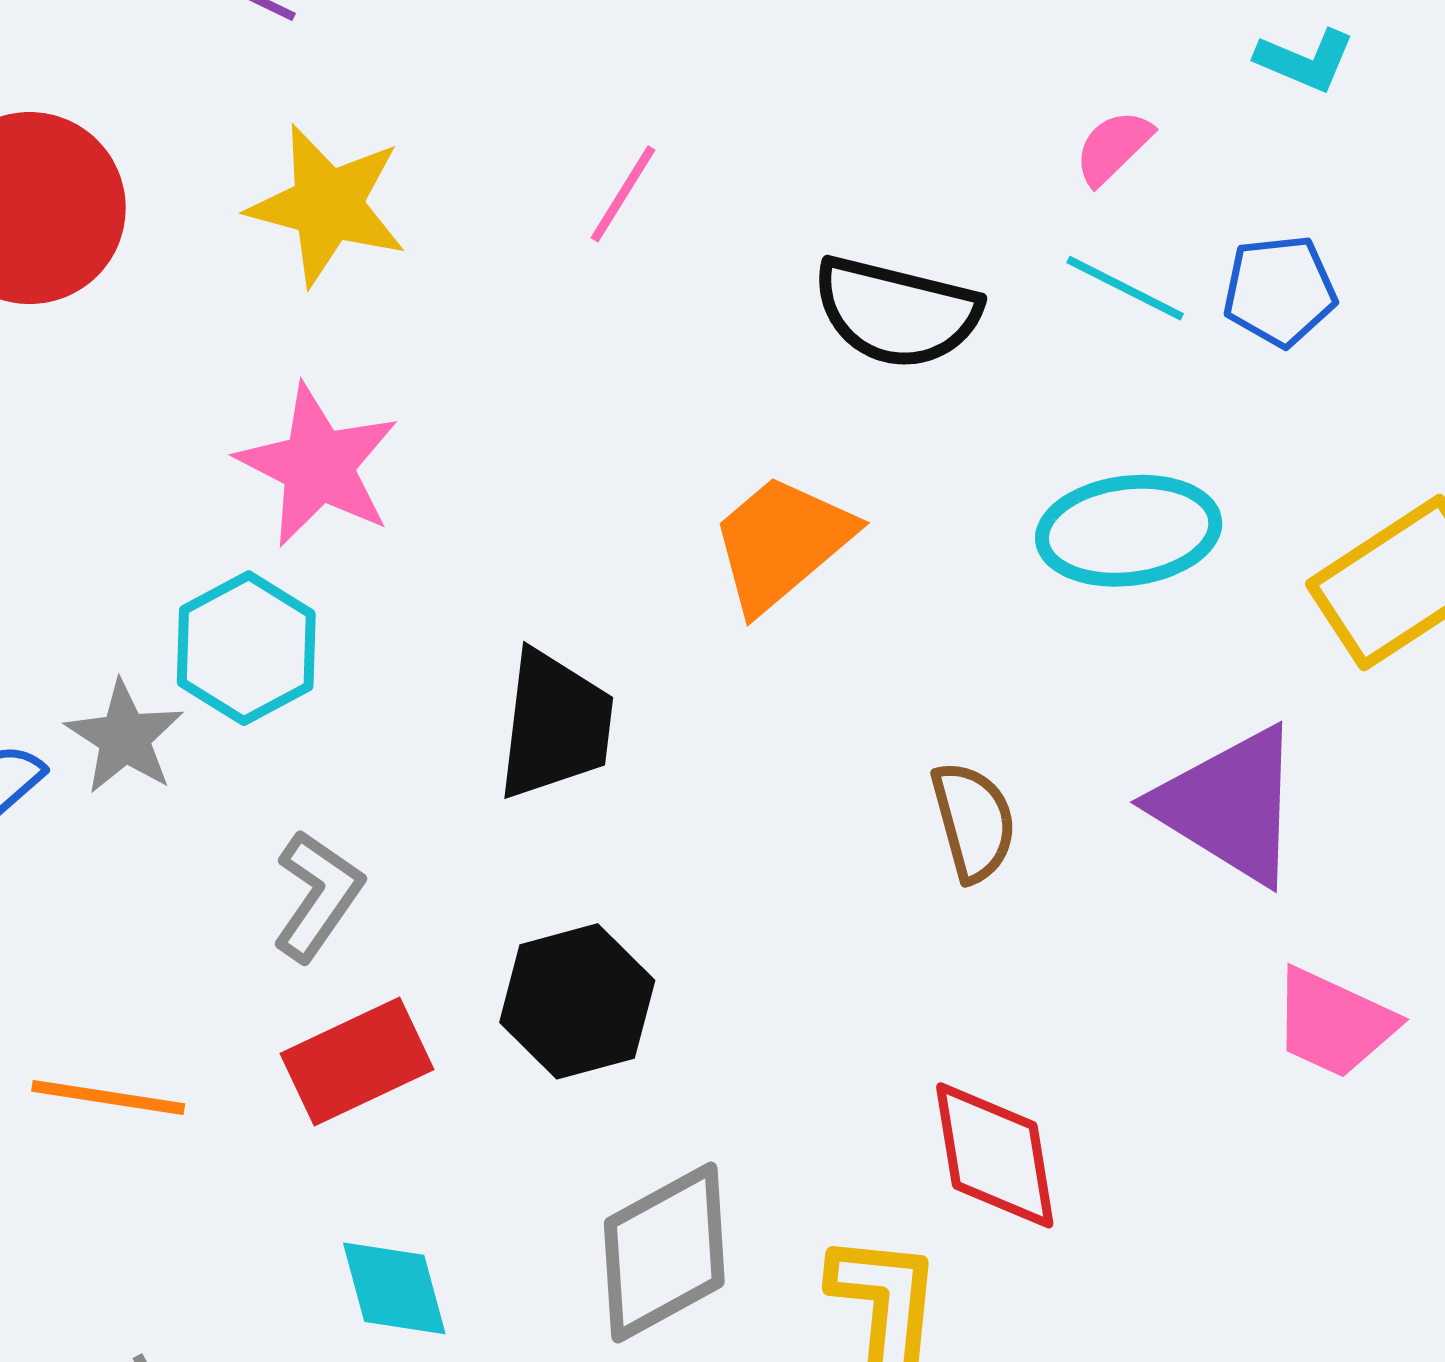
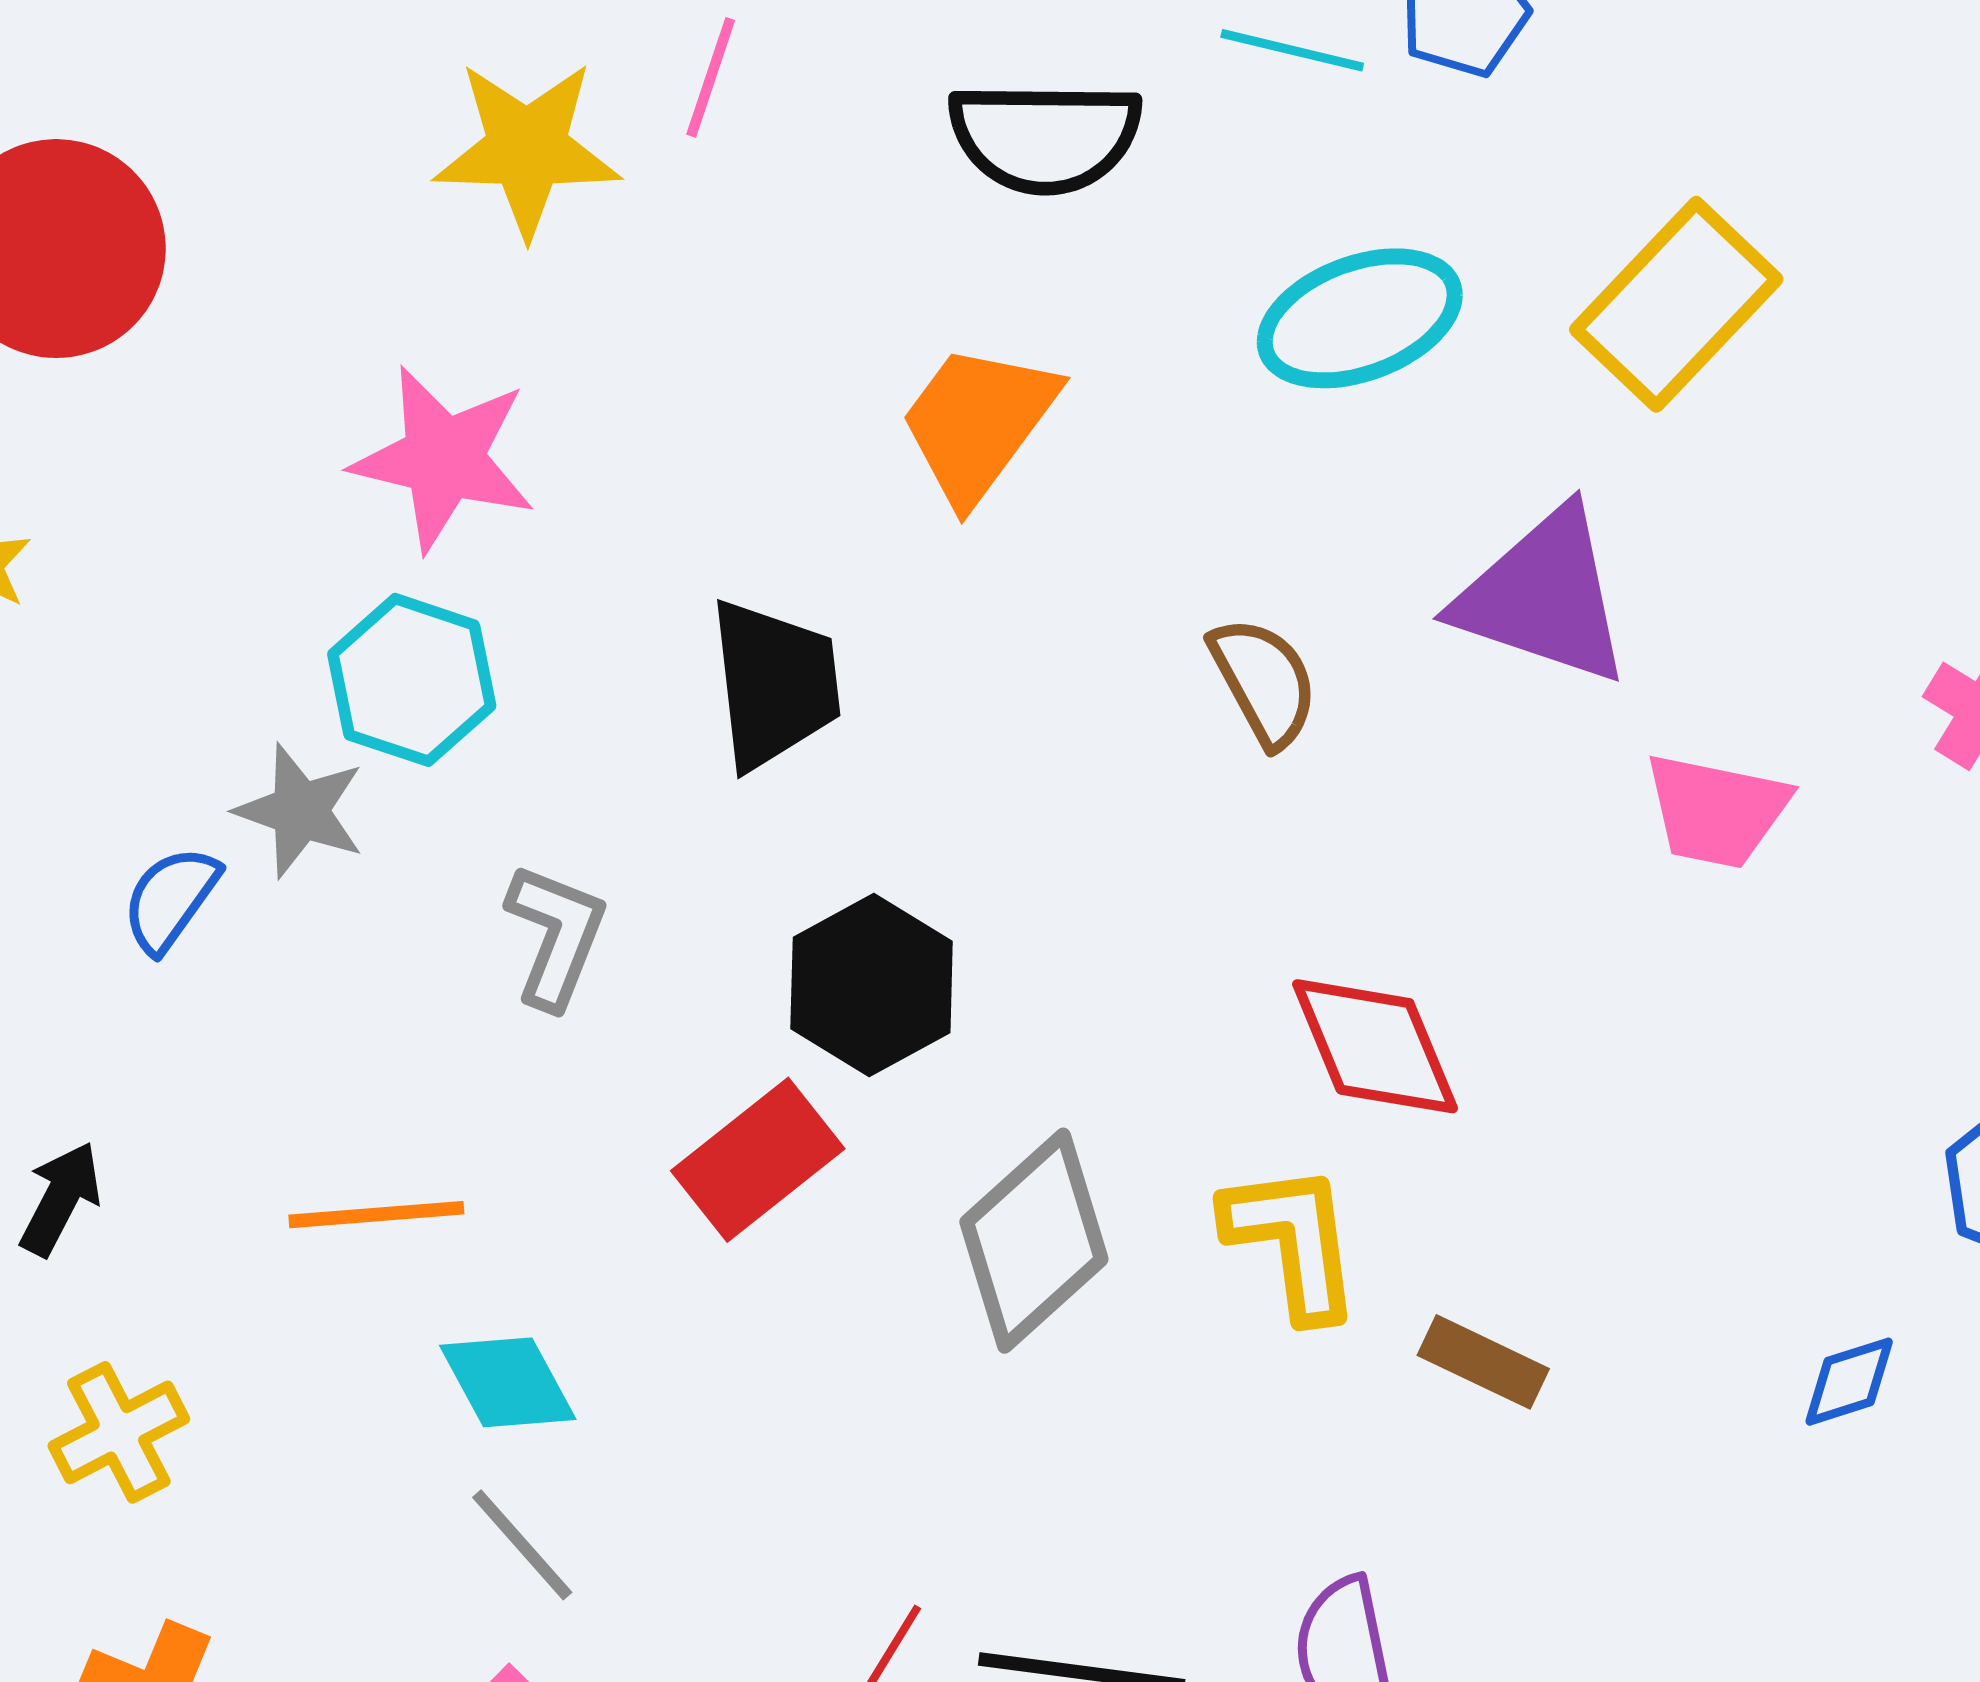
yellow star: (327, 205) -> (527, 149), moved
red rectangle: (357, 1061) -> (758, 1160), moved
cyan diamond: (394, 1288) -> (508, 1382), moved

